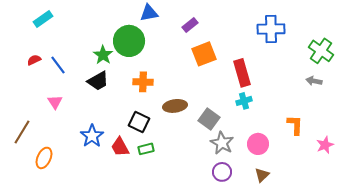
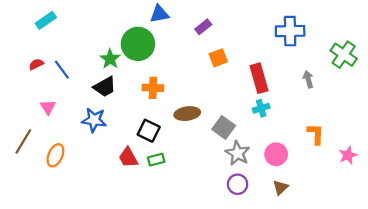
orange square: (204, 54) -> (218, 58), size x0.7
gray arrow: (314, 81) -> (308, 79), moved, turned 63
pink triangle: (55, 102) -> (48, 107), moved
blue star: (92, 136) -> (94, 120), moved, turned -30
orange ellipse: (44, 158) -> (55, 155), moved

